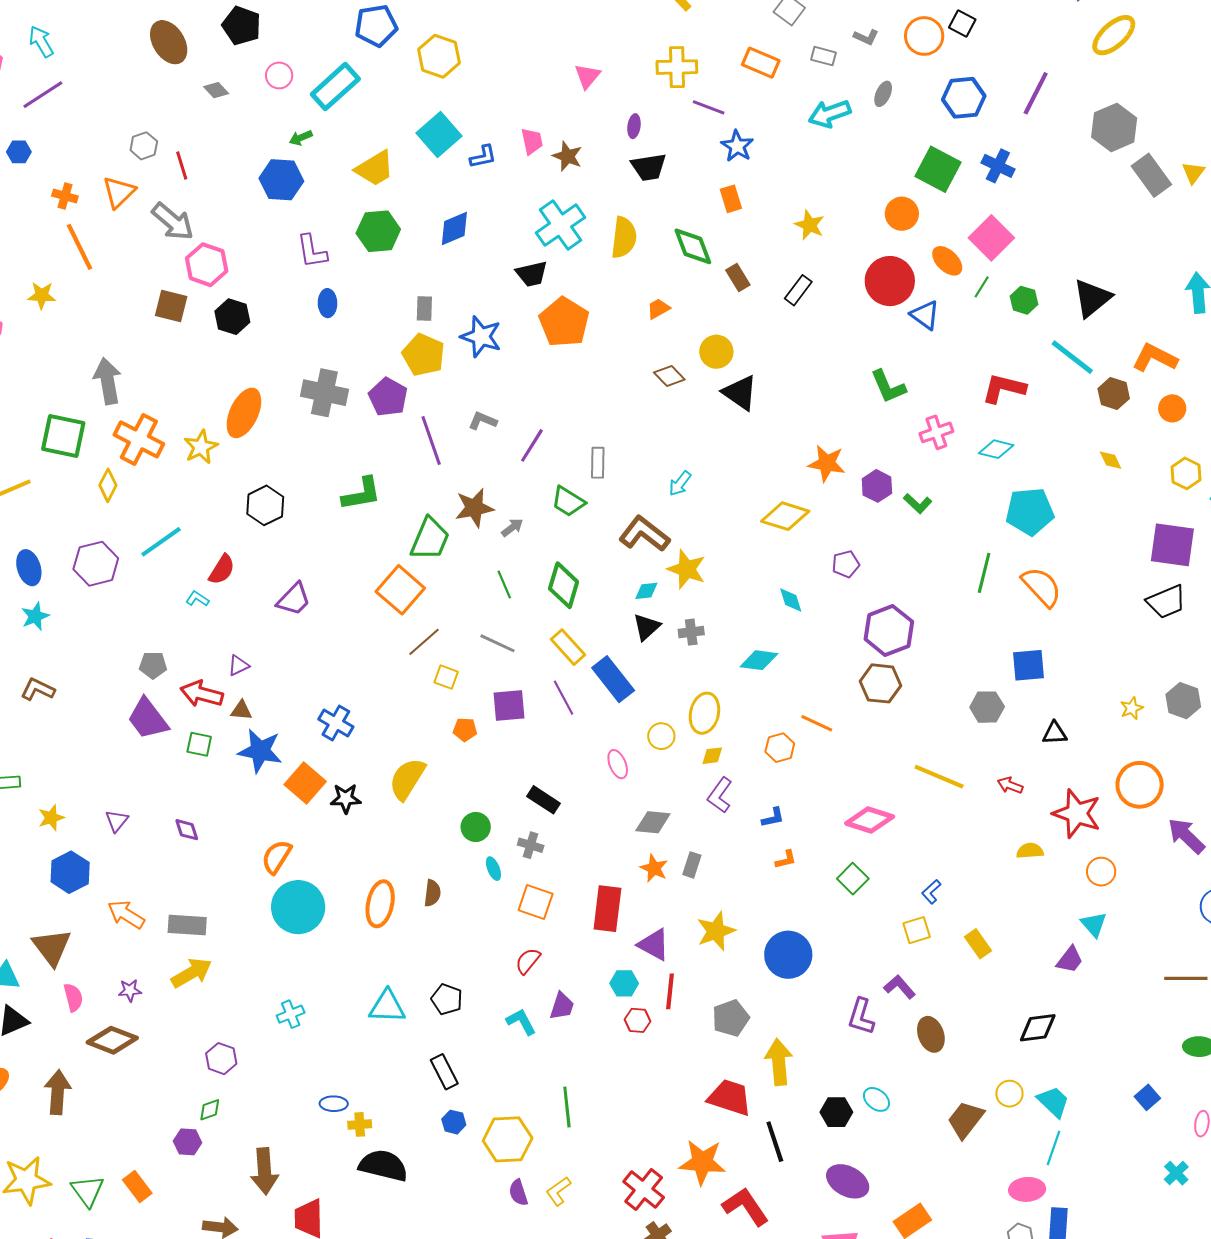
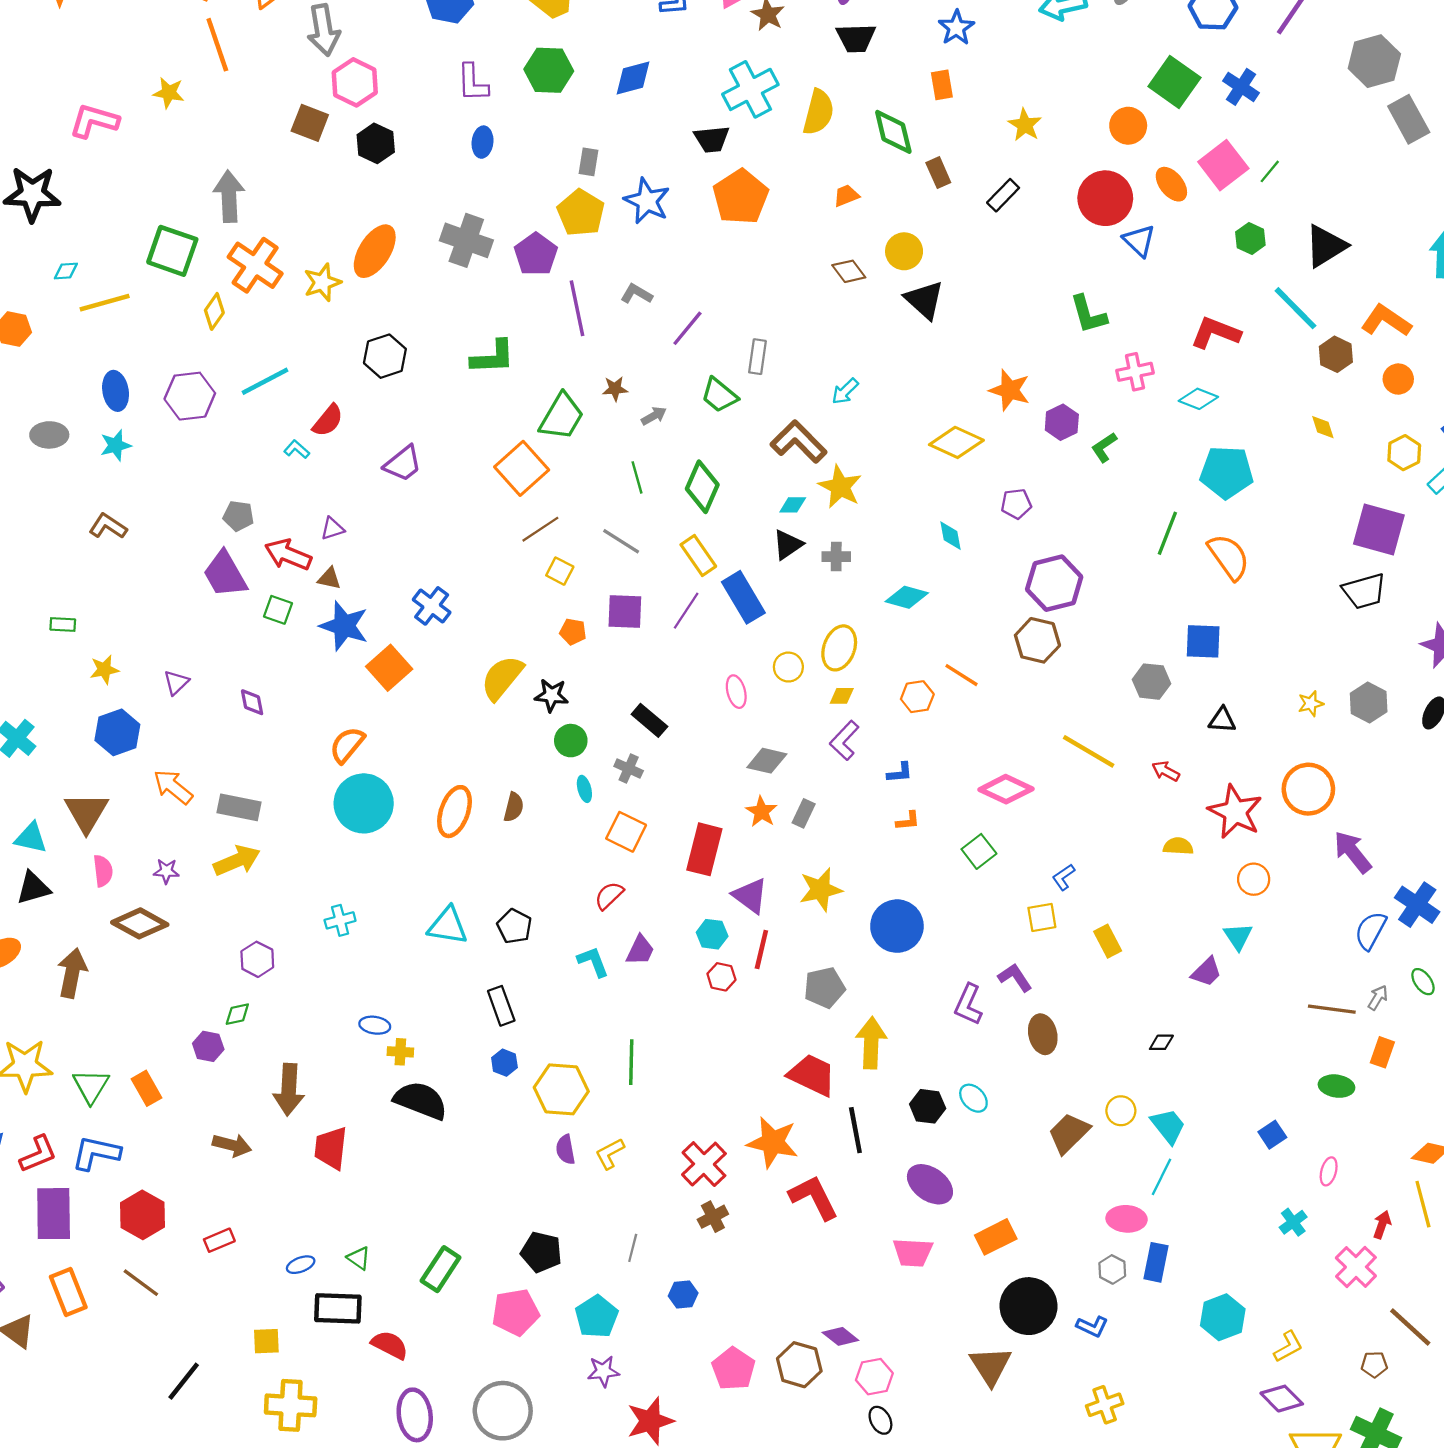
gray arrow: (173, 222) -> (324, 30), turned 33
green line: (982, 287) -> (1270, 171), moved
green L-shape: (918, 503) -> (1104, 447), turned 96
brown star: (474, 508) -> (615, 389), size x0.6
purple line: (564, 698) -> (686, 611), turned 54
black star: (346, 798) -> (551, 695), moved
black diamond: (1038, 1028) -> (1161, 1042), size x0.6

